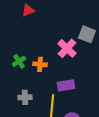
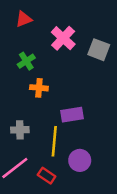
pink cross: (67, 48) -> (63, 38), moved
green cross: (19, 61) -> (26, 61), moved

